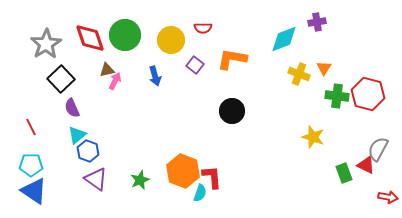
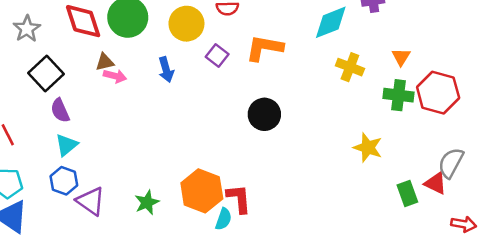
gray star: (46, 44) -> (27, 29), size x0.7
orange triangle: (324, 68) -> (401, 57), moved
pink arrow: (115, 81) -> (115, 76), turned 78
blue hexagon: (88, 151) -> (64, 181), moved

